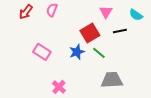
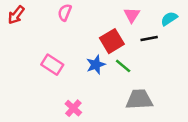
red arrow: (26, 12) -> (16, 15), moved
cyan semicircle: (136, 15) -> (169, 19), turned 112

